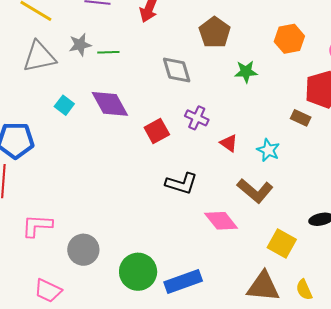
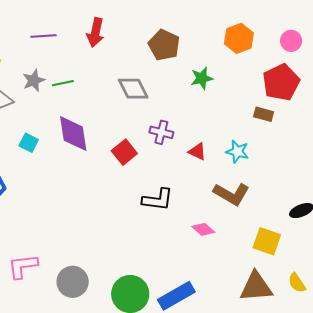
purple diamond: (110, 104) -> (73, 134), turned 30
pink diamond: (221, 221) -> (203, 229), size x0.7

